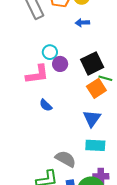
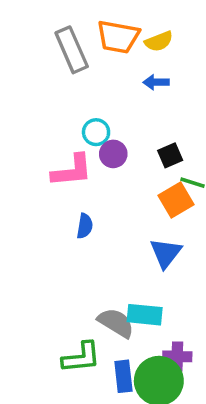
black square: (92, 63) -> (170, 155), size x0.6
blue semicircle: (46, 105) -> (85, 226), turned -128
cyan rectangle: (95, 145) -> (145, 315), moved

